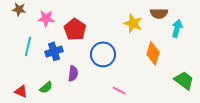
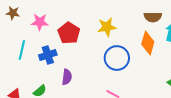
yellow star: (133, 23) -> (107, 27), moved, turned -30
orange diamond: (153, 53) -> (148, 43), moved
blue circle: (103, 54) -> (117, 58), moved

